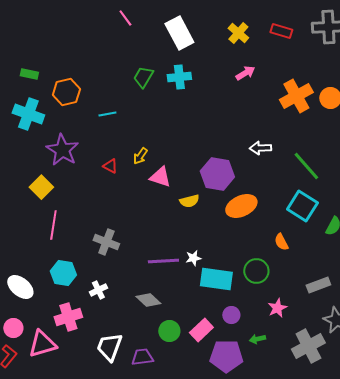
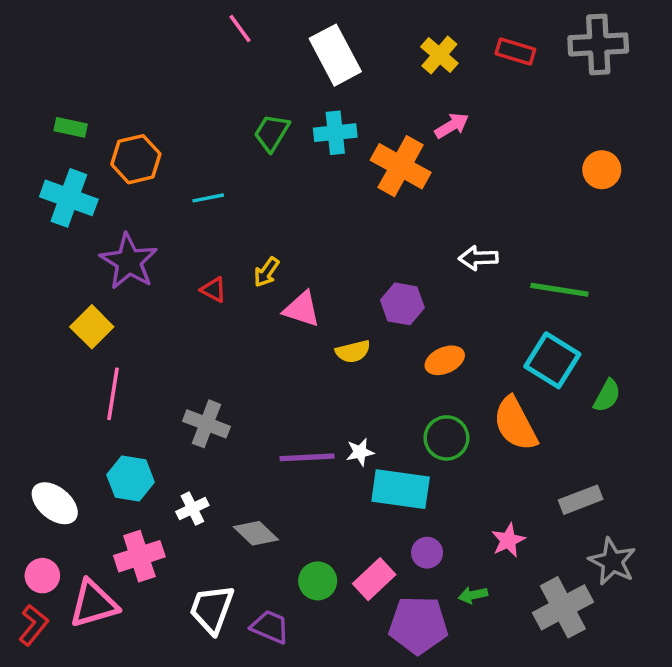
orange cross: (296, 96) -> (401, 166), moved, turned -32
green line: (306, 166) -> (559, 290), turned -40
purple hexagon: (217, 174) -> (402, 304), size x0.7
orange ellipse: (241, 206) -> (445, 360), size x0.7
orange semicircle: (281, 242) -> (515, 424), size x1.8
green circle: (256, 271) -> (446, 438), moved
gray diamond: (148, 300) -> (256, 533), moved
purple trapezoid: (142, 357) -> (270, 627), turned 30

